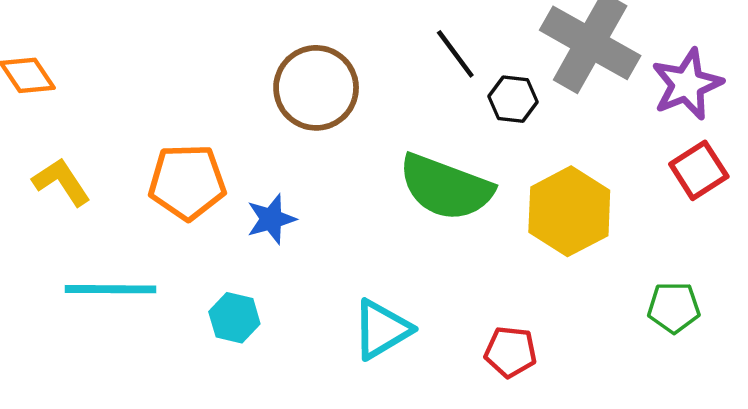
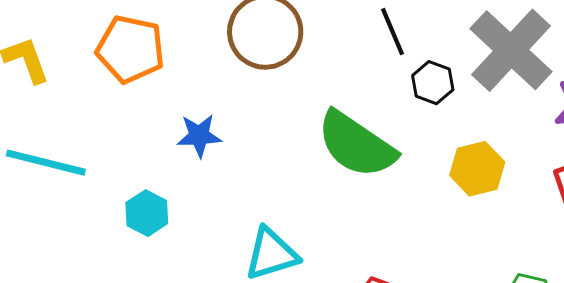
orange pentagon: (187, 182) -> (130, 49), moved
yellow hexagon: (569, 211) -> (477, 169), moved, size x0.7

